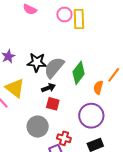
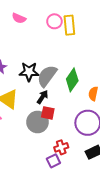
black arrow: (48, 88) -> (43, 97), turned -32
gray circle: (38, 127) -> (38, 122), moved
red cross: (64, 138) -> (61, 147), turned -32

